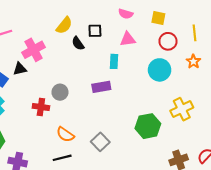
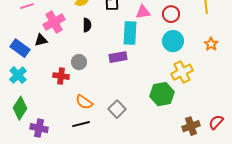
red circle: (168, 41) -> (171, 14), moved
black semicircle: (78, 43) -> (87, 25), moved, turned -144
cyan rectangle: (114, 61) -> (130, 33), size x1.6
orange star: (193, 61) -> (211, 44), moved
yellow cross: (182, 109) -> (182, 72), moved

